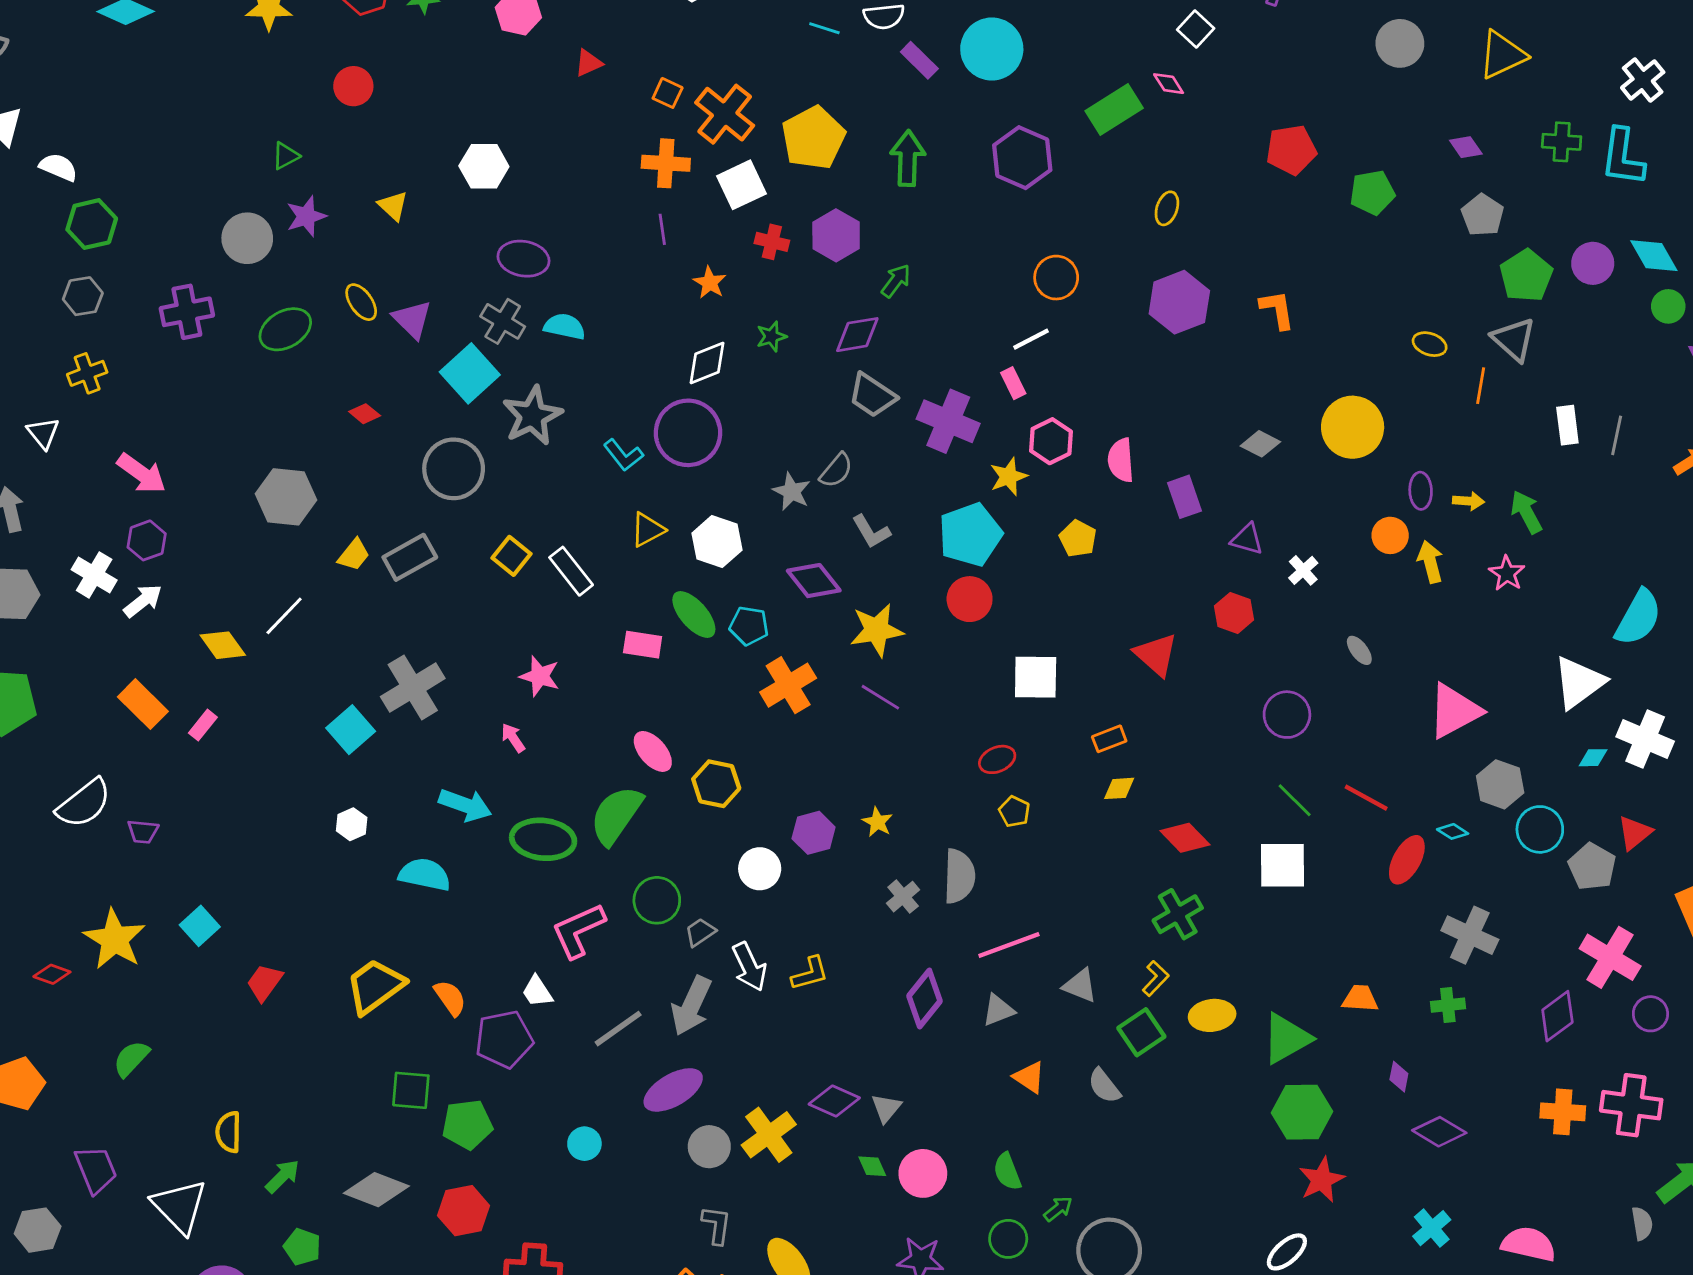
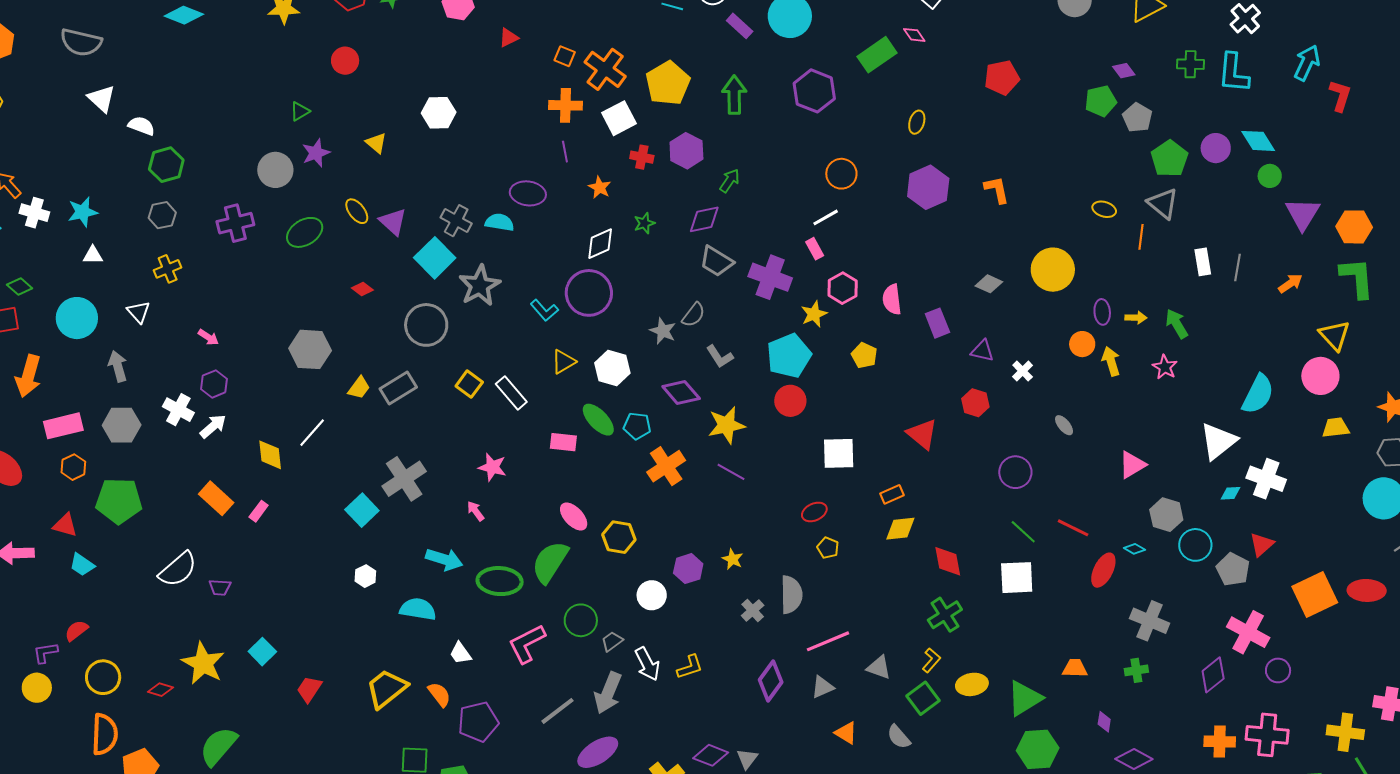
green pentagon: (1372, 193) -> (1101, 101), moved
purple ellipse: (523, 259) -> (528, 193), moved
pink arrow: (141, 473) -> (208, 337), size x0.6
yellow diamond: (223, 645) -> (270, 455), turned 32
pink triangle: (1454, 711) -> (1132, 465), size x0.7
yellow diamond: (1119, 788) -> (900, 529), size x1.4
red diamond: (1185, 838) -> (948, 561), turned 36
white trapezoid: (537, 992) -> (460, 653), moved
green semicircle: (131, 1059) -> (218, 746), size x1.5

